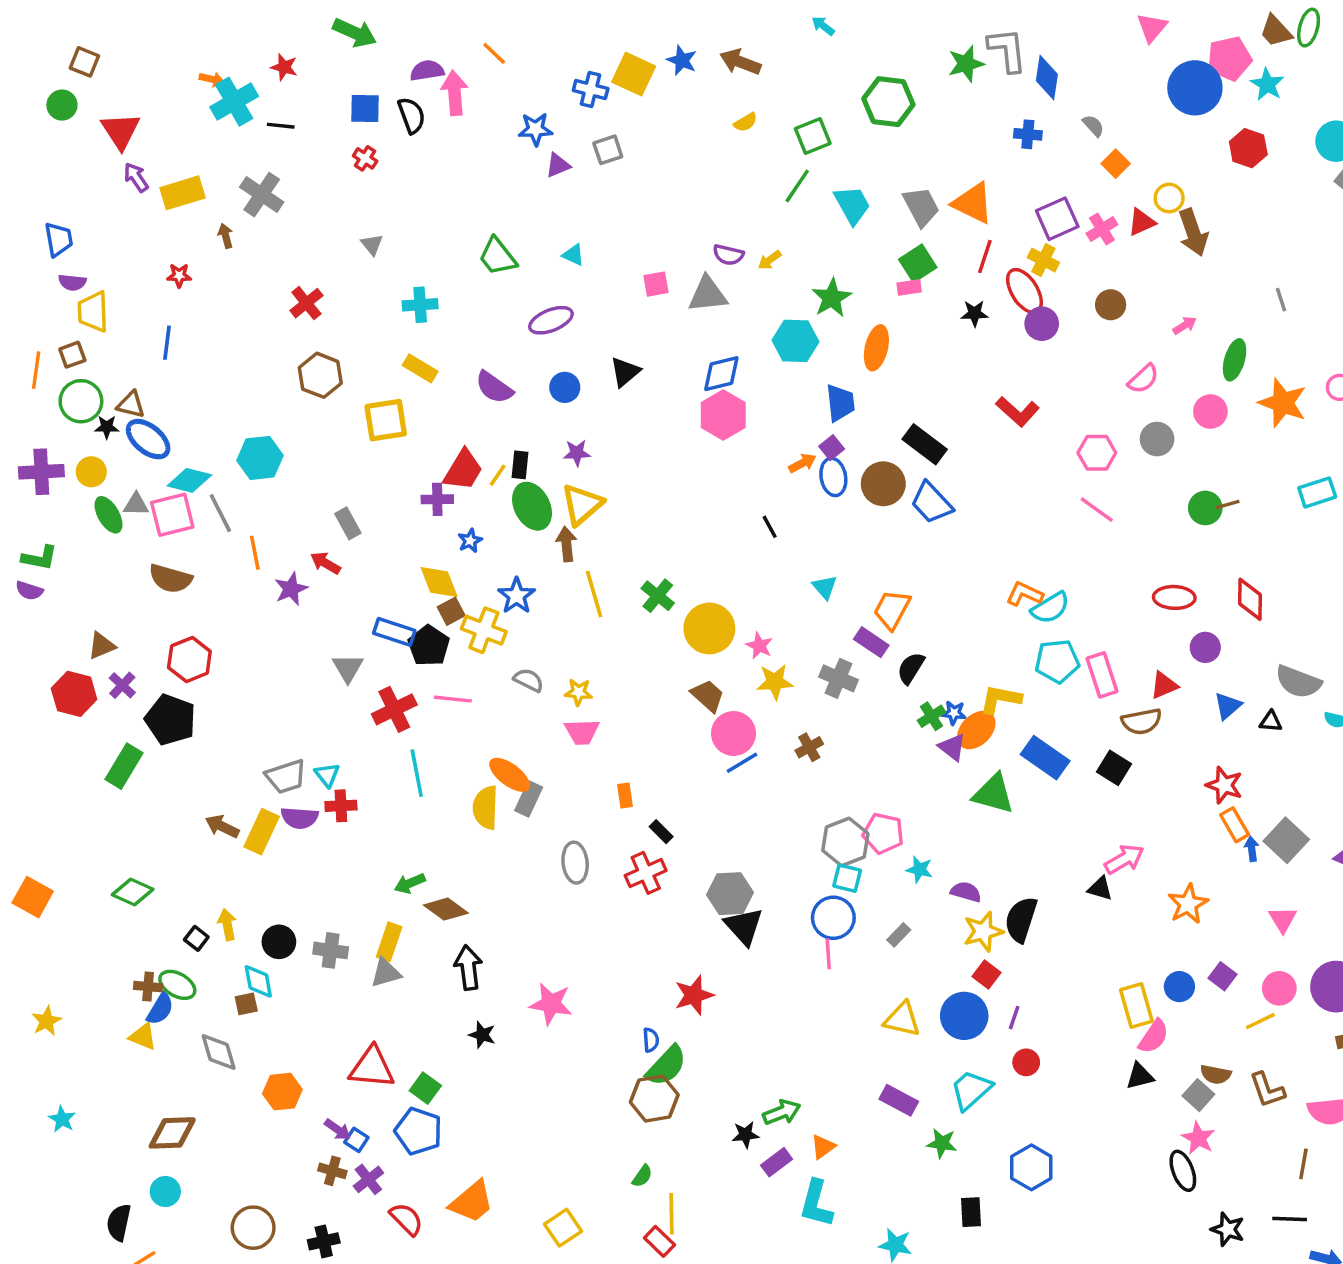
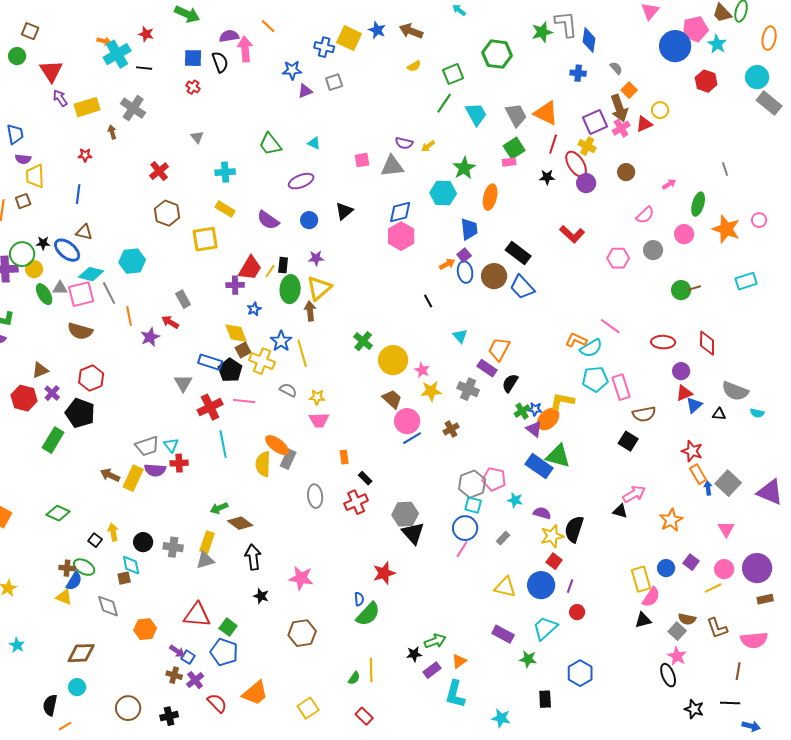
brown arrow: (1193, 232) -> (619, 108), moved
green circle: (81, 401) -> (22, 254), moved
brown triangle: (131, 405) -> (84, 232), moved
green ellipse: (532, 506) -> (290, 289), turned 32
pink line: (1097, 510) -> (610, 326), moved
yellow line: (594, 594) -> (302, 353), moved
red triangle: (1164, 685) -> (684, 393), moved
blue rectangle: (1045, 758) -> (539, 466), moved
pink line: (828, 954) -> (462, 549), turned 36
brown hexagon: (654, 1099) -> (302, 633), moved
yellow line: (672, 1214) -> (371, 670), moved

